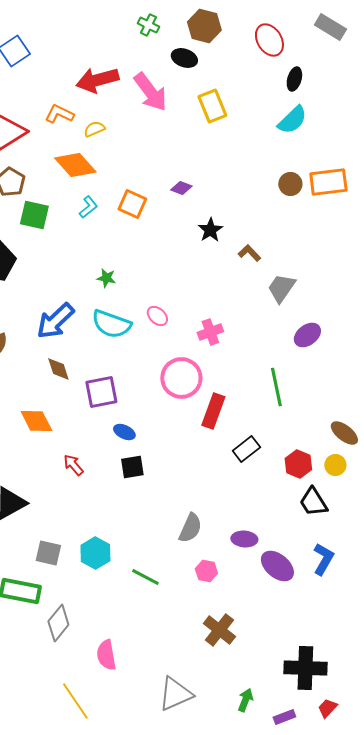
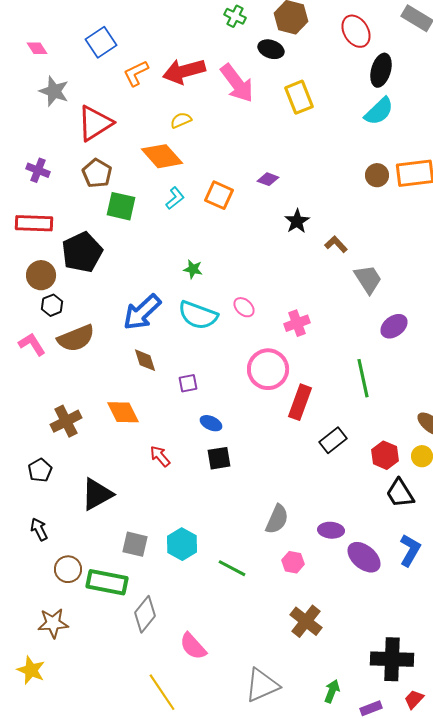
black ellipse: (294, 79) -> (381, 70), size x1.4
orange L-shape: (59, 114) -> (136, 73), moved, turned -52
gray trapezoid: (281, 288) -> (368, 279), turned 112
purple square: (101, 392) -> (188, 383), size x0.6
pink semicircle: (106, 655) -> (193, 646), turned -32

